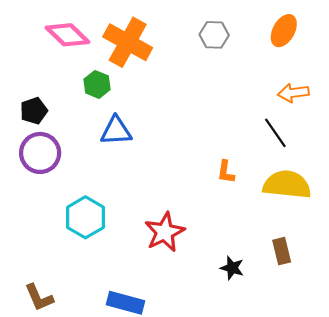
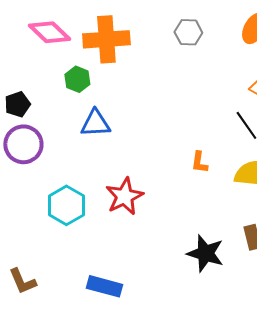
orange cross: (128, 42) -> (106, 39), turned -33
red star: (165, 232) -> (124, 196), moved
black star: (232, 268) -> (205, 253), size x1.6

